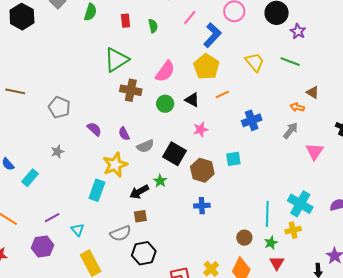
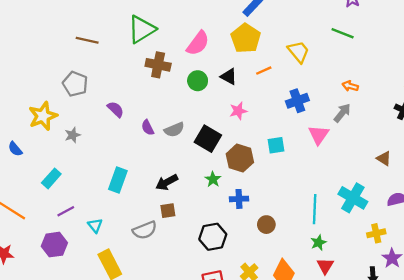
yellow trapezoid: (255, 62) -> (298, 52), moved
brown line: (15, 91) -> (87, 40), moved
brown triangle: (313, 92) -> (384, 158), moved
purple semicircle: (124, 134) -> (148, 128), moved
pink triangle: (315, 151) -> (319, 135), moved
yellow star: (115, 165) -> (43, 116), moved
cyan rectangle: (30, 178) -> (51, 178), moved
green star: (160, 181) -> (213, 179), moved
yellow cross: (293, 230) -> (376, 233), moved
brown circle: (244, 238) -> (266, 225), moved
black hexagon: (144, 253) -> (213, 237), moved

